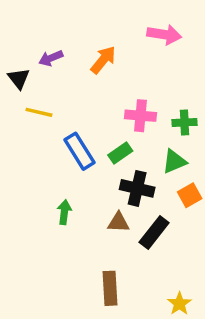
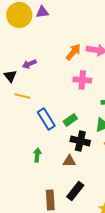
orange arrow: (103, 60) -> (73, 52), moved
pink cross: (140, 116) -> (82, 80), moved
black rectangle: (154, 232) -> (75, 191), moved
brown rectangle: (110, 288) -> (50, 200), moved

